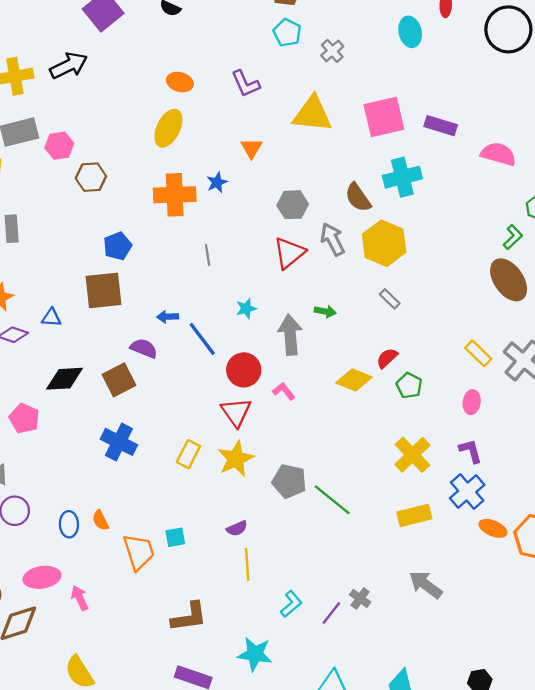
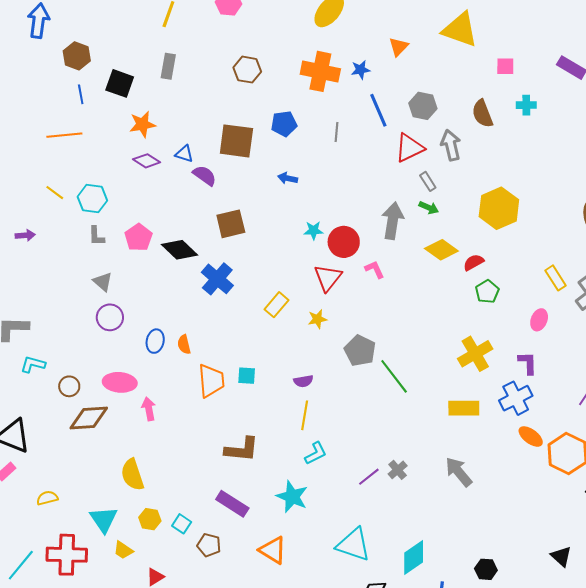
pink square: (384, 117) -> (505, 66), moved, size x0.5
brown hexagon: (91, 177) -> (247, 70), moved
cyan cross: (402, 177) -> (526, 105), size x0.6
yellow hexagon: (384, 243) -> (499, 208), moved
blue pentagon: (117, 246) -> (284, 124), moved
gray rectangle: (390, 299) -> (428, 181), moved
cyan star: (246, 309) -> (314, 230), moved
blue line: (202, 339) -> (378, 110), moved
purple semicircle: (144, 348) -> (205, 176), moved
black diamond: (64, 379) -> (180, 250), moved, turned 33
yellow diamond: (354, 380) -> (441, 250), moved
yellow star: (236, 459) -> (317, 319), size x0.6
cyan L-shape: (291, 604) -> (316, 453), moved

